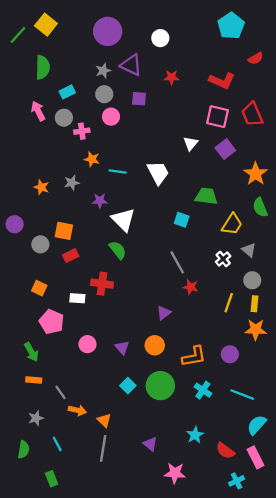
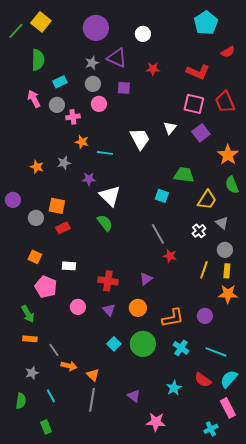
white trapezoid: (158, 173) -> (140, 139), moved
red cross: (102, 284) -> (108, 281), moved
red semicircle: (225, 451) -> (203, 380), moved

